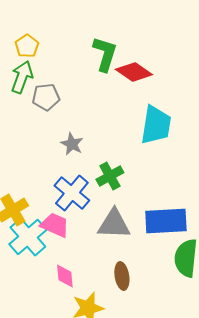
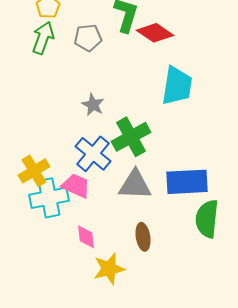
gray pentagon: (46, 97) -> (88, 38), moved
green cross: (110, 176) -> (131, 137), size x1.4
cyan cross: (28, 237) -> (49, 198), turned 30

